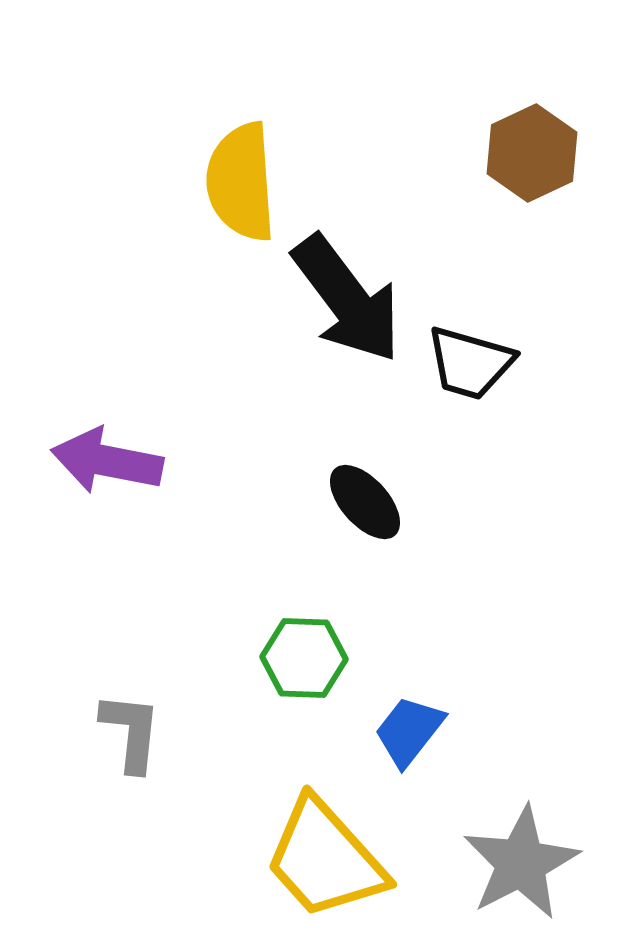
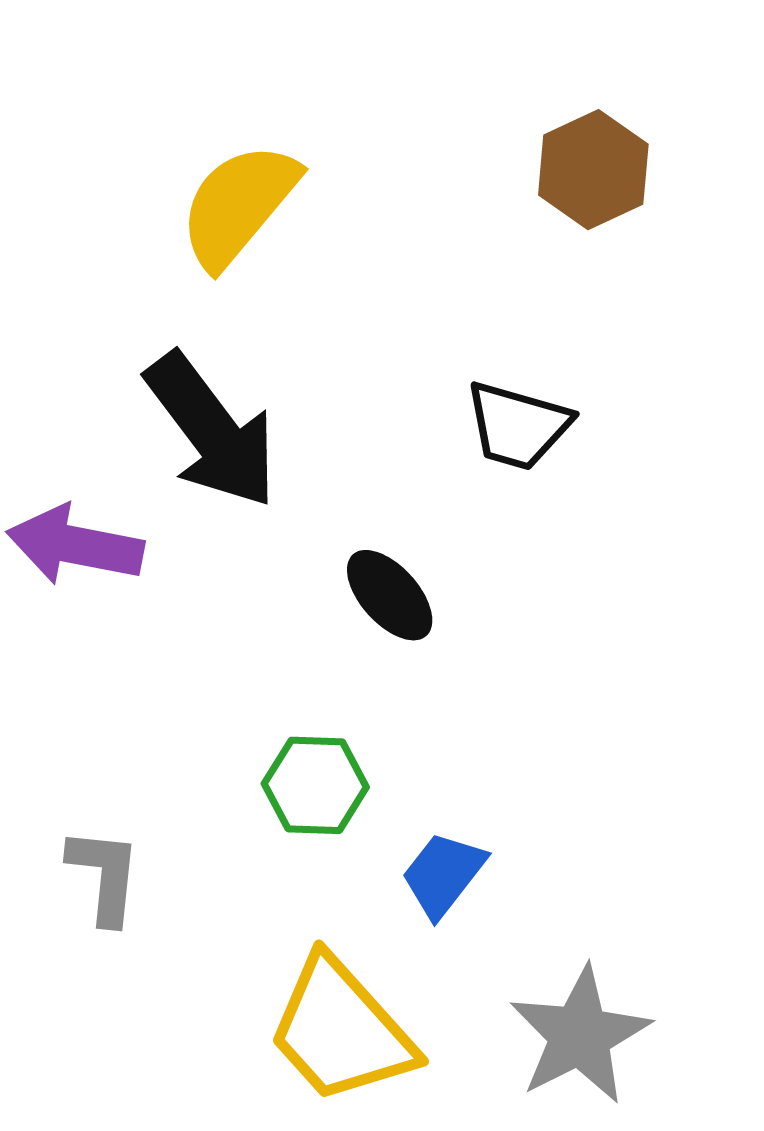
yellow semicircle: (241, 182) -> (238, 205), turned 44
black arrow: (347, 299) -> (212, 431), moved

